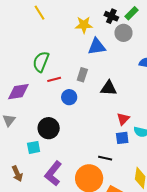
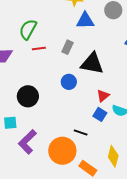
black triangle: (109, 88) -> (92, 63), size x1.4
blue circle: (69, 97) -> (69, 82), moved
blue square: (122, 138) -> (100, 114), turned 32
cyan square: (34, 147) -> (10, 123), moved

